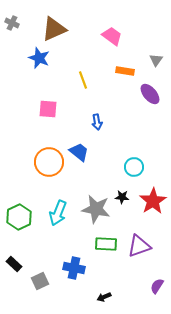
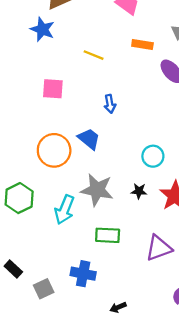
yellow line: (83, 80) -> (94, 55), turned -48
gray star: (96, 209) -> (97, 190), moved
green hexagon: (19, 217) -> (19, 198), moved
green rectangle: (106, 244) -> (108, 235), moved

